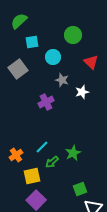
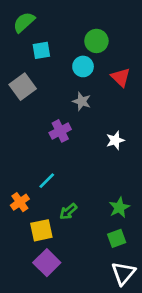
cyan circle: (53, 57) -> (83, 66), moved
white star: (82, 92) -> (115, 140), moved
cyan line: (42, 147) -> (47, 181), moved
green star: (73, 153) -> (119, 207), moved
green square: (80, 189) -> (117, 238), moved

